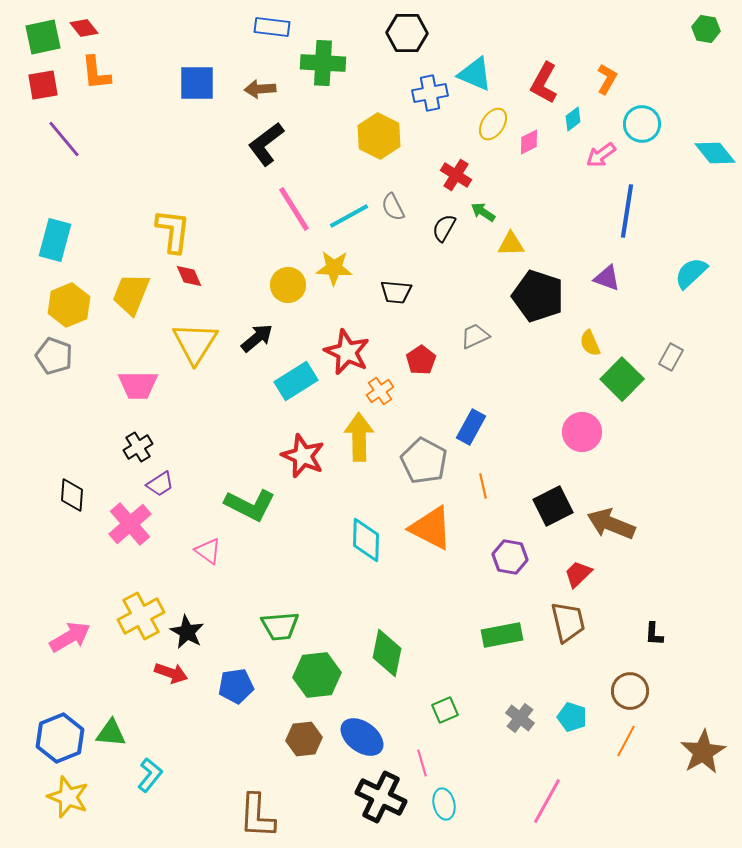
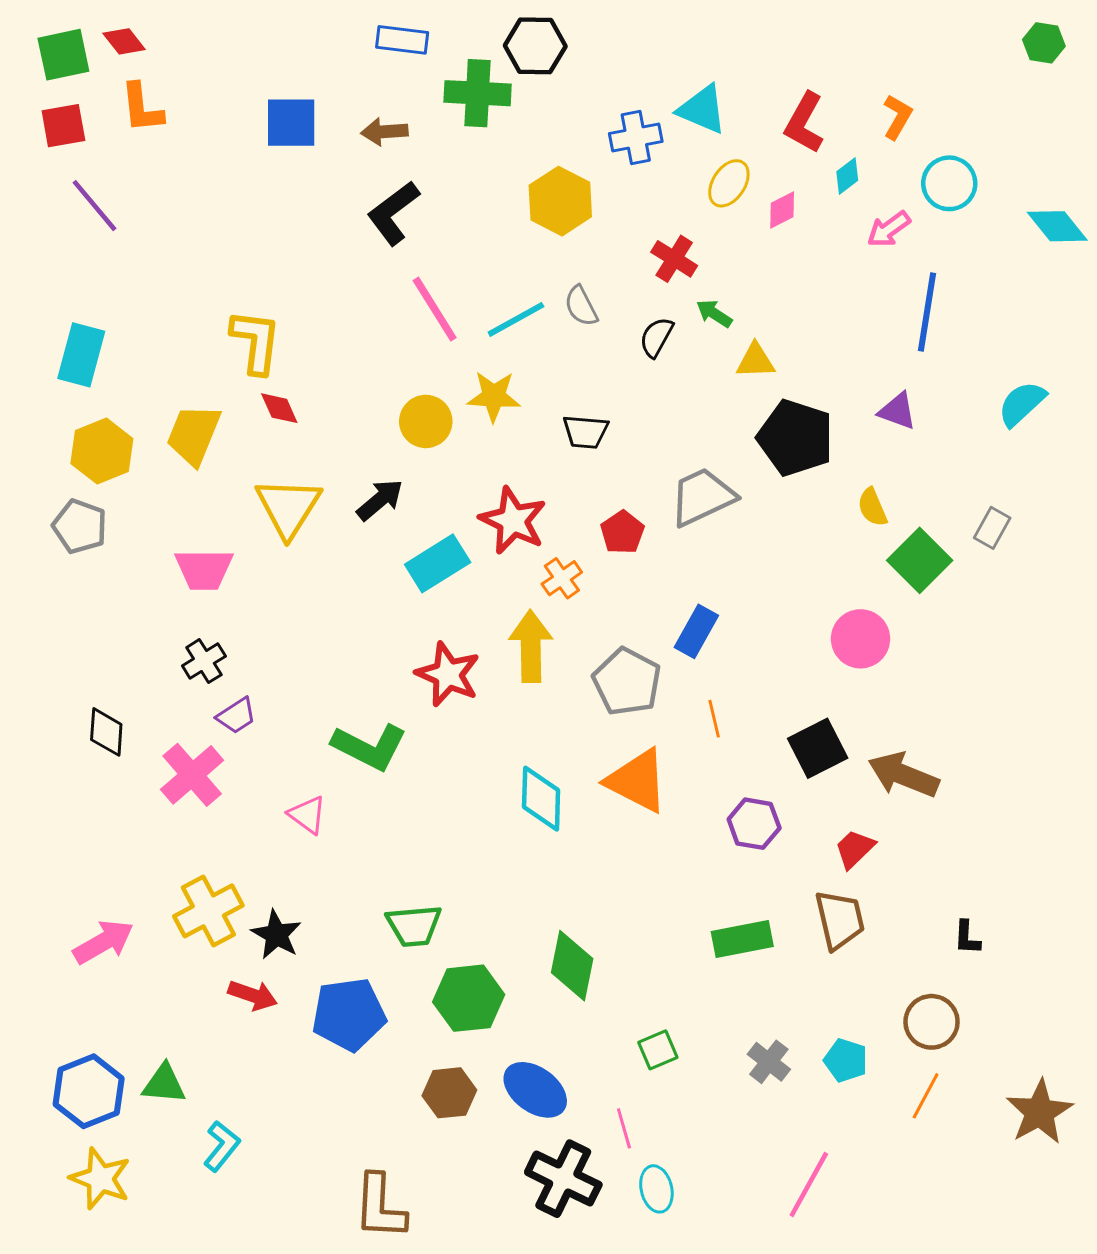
black hexagon: (407, 33) -> (535, 46), moved
gray trapezoid: (475, 336) -> (702, 497), size x1.6
blue pentagon: (236, 686) -> (349, 1014), size x1.4

